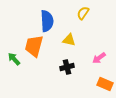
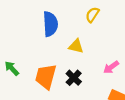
orange trapezoid: (34, 46) -> (46, 77), moved
black cross: (67, 67) -> (74, 78), turned -32

